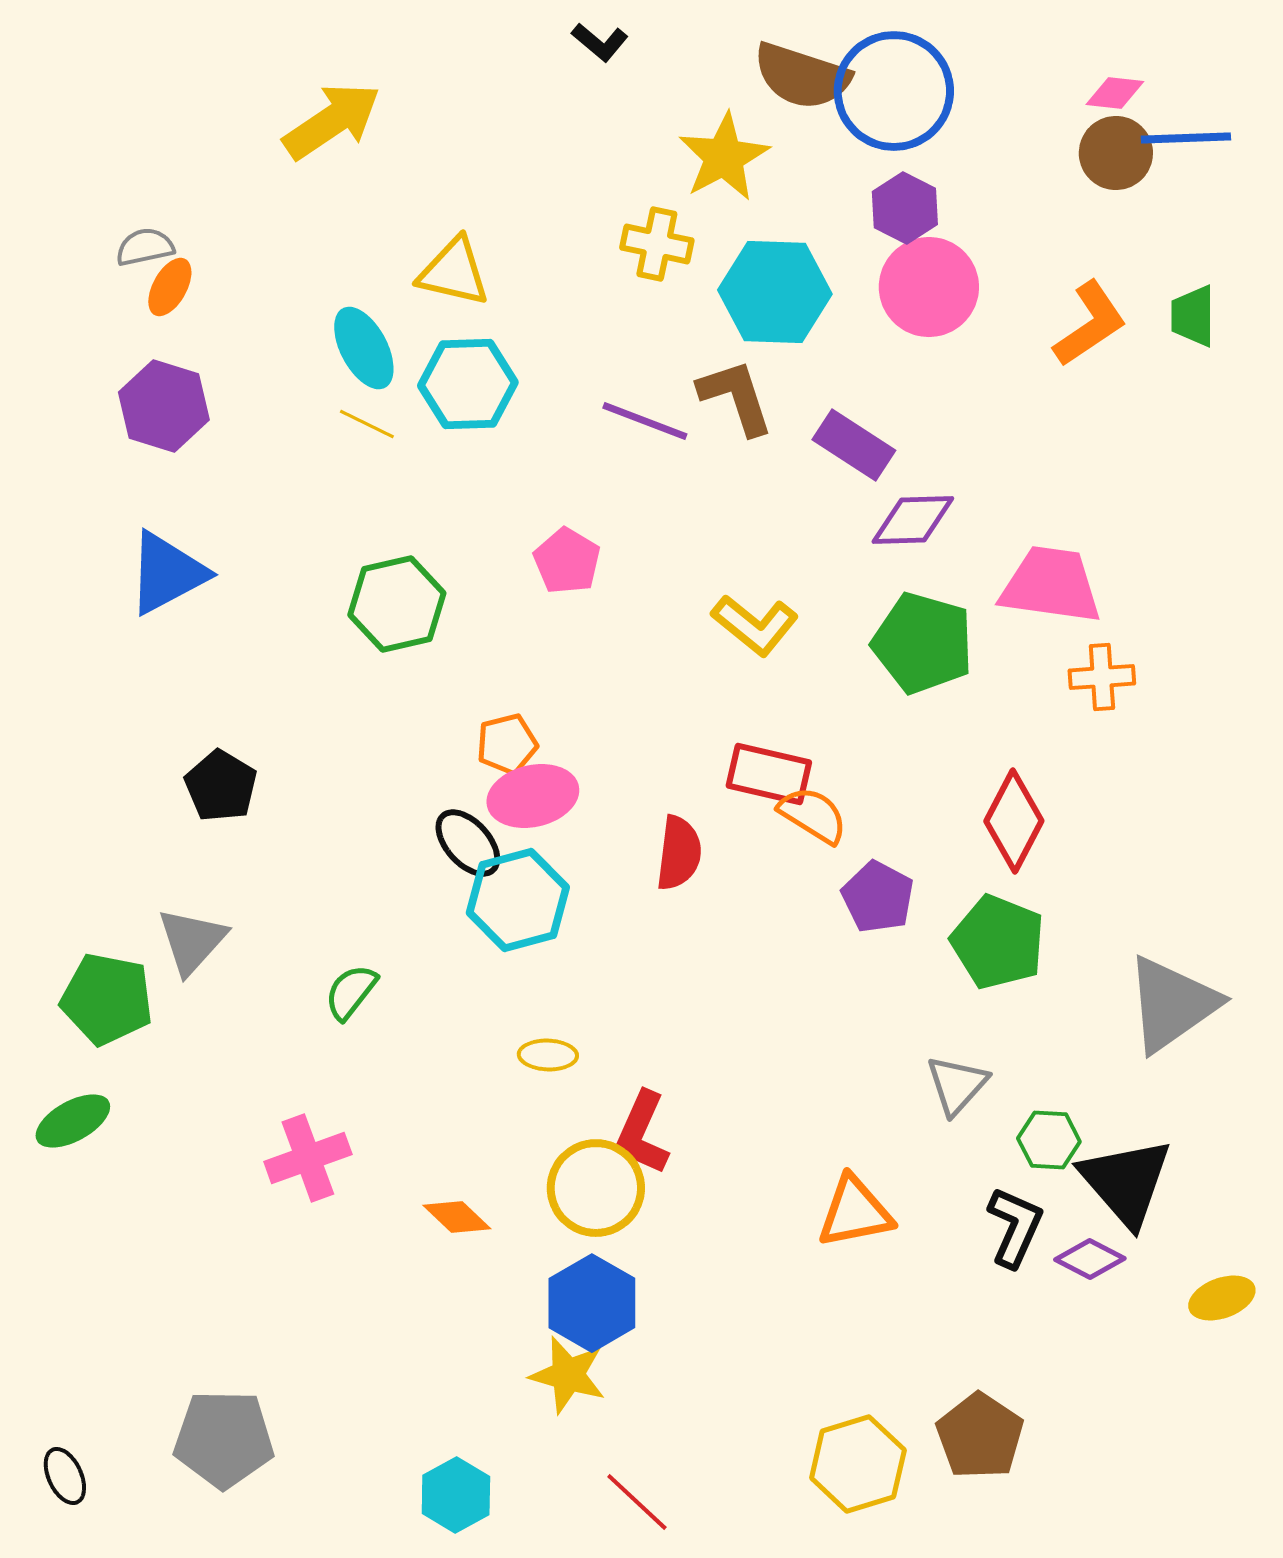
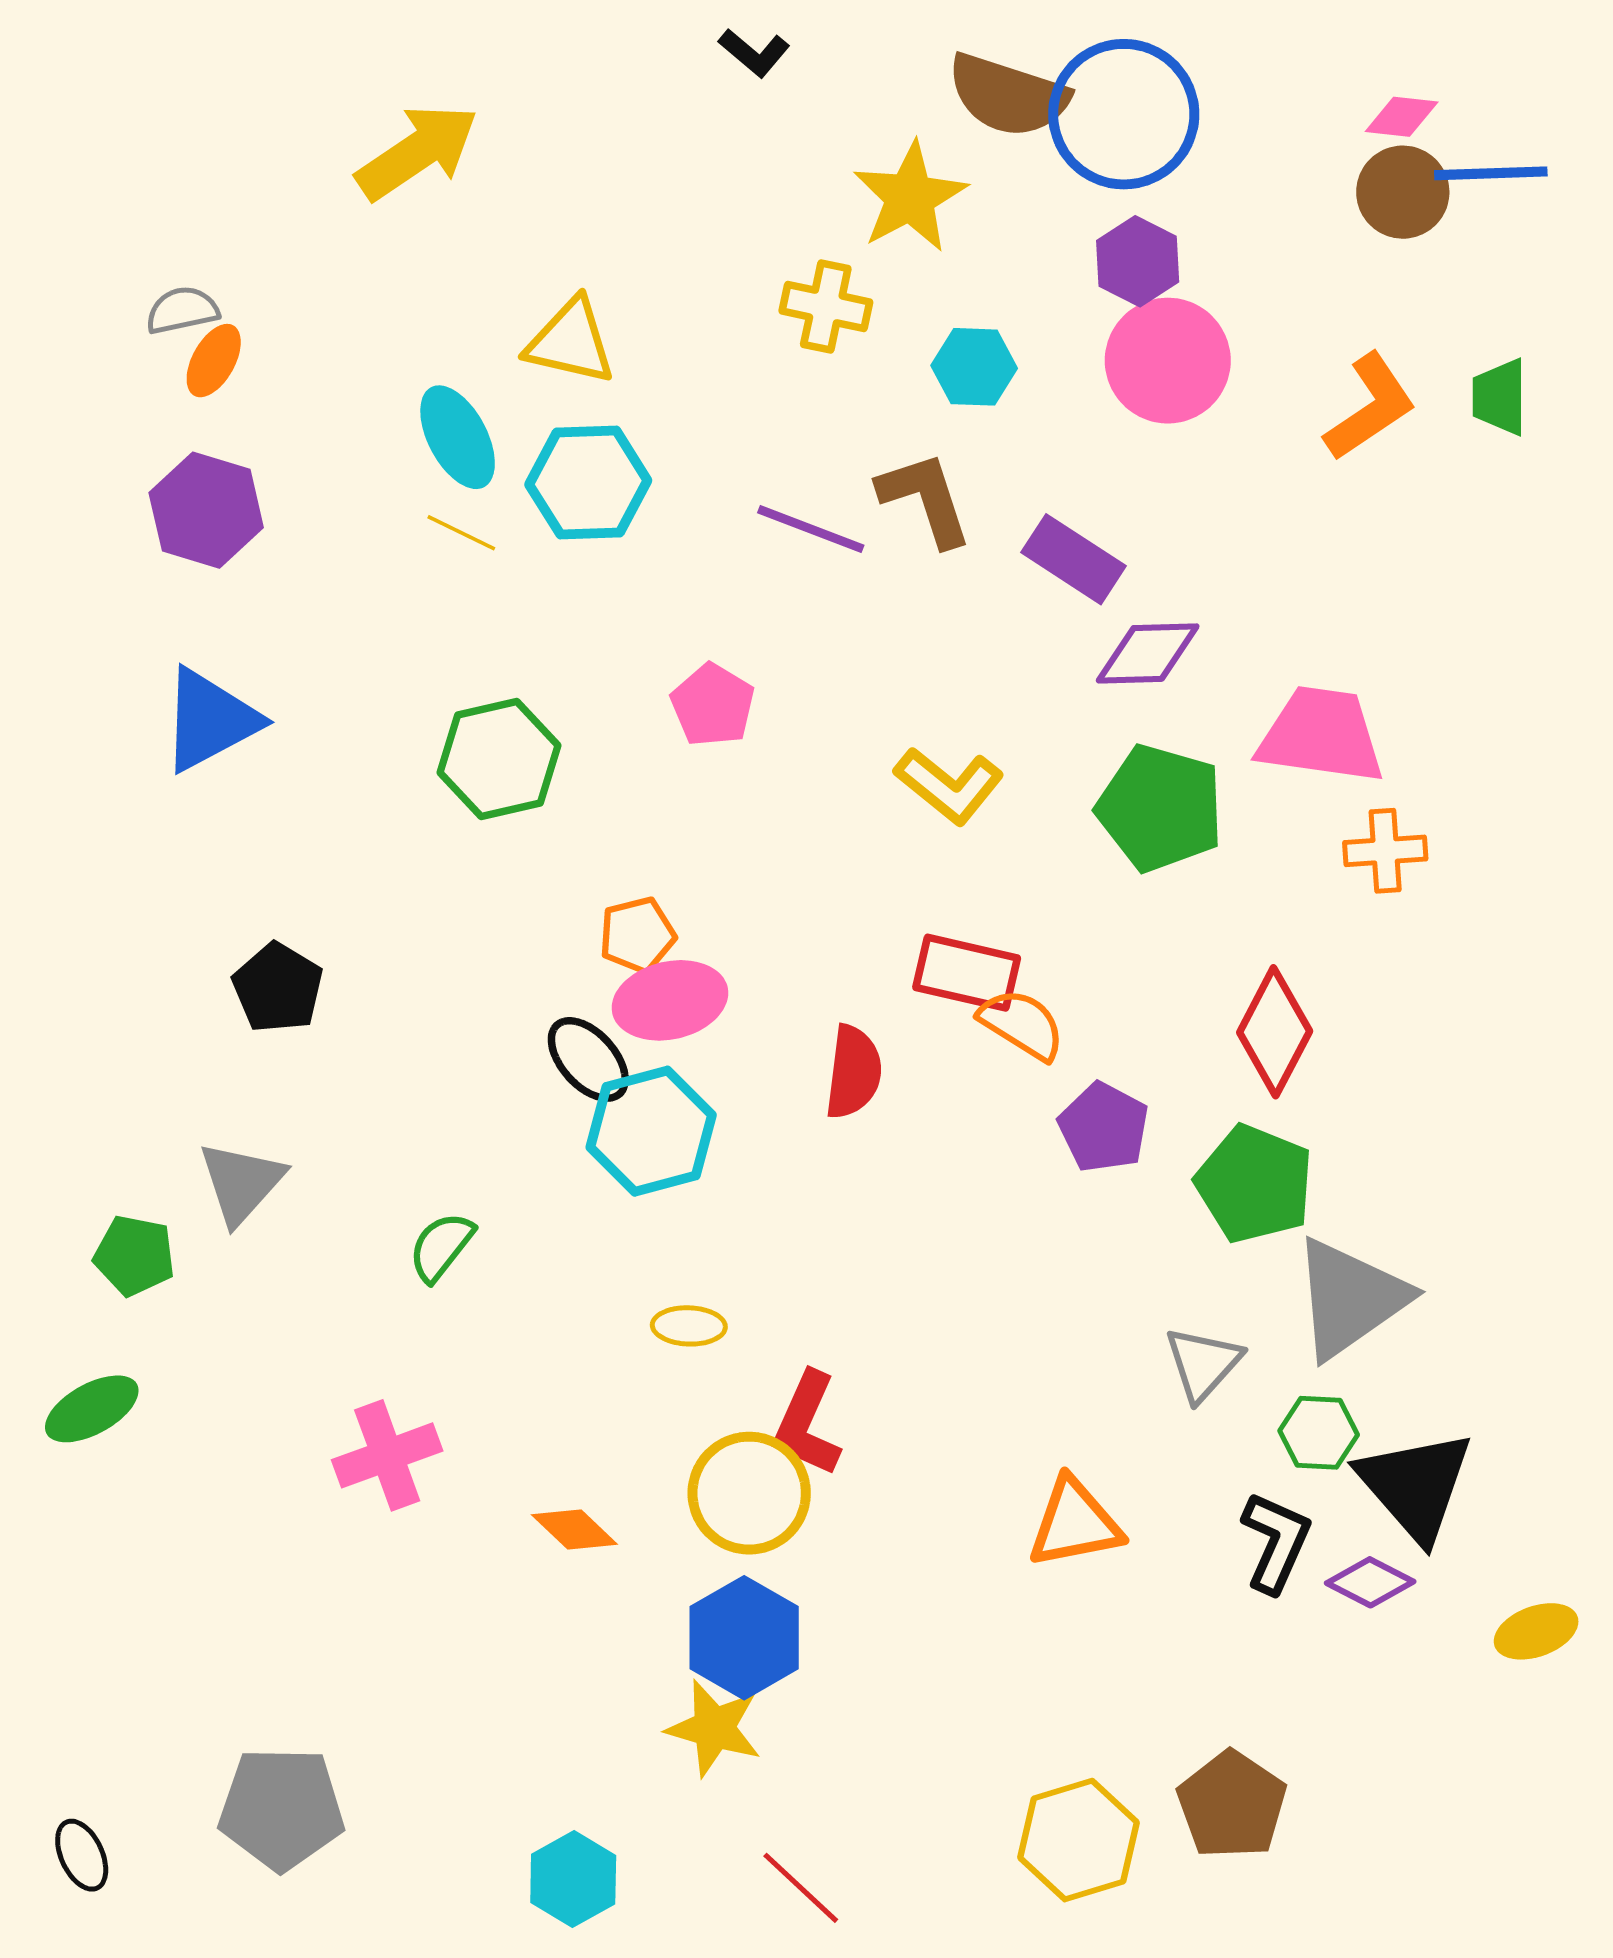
cyan hexagon: (775, 292) -> (974, 367), size x0.6
green pentagon: (107, 999) -> (134, 1256), size x0.7
gray triangle: (1172, 1004) -> (1350, 1298), moved

